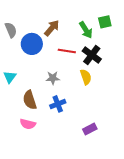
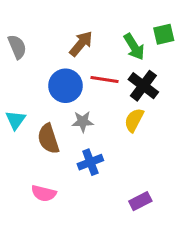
blue circle: (32, 44) -> (65, 86), moved
yellow semicircle: (86, 77) -> (134, 120), turned -133
brown semicircle: (30, 100) -> (48, 139), moved

